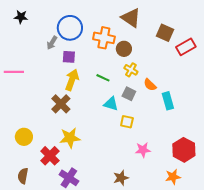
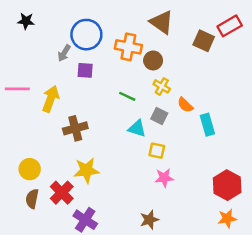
red rectangle: (186, 47) -> (230, 26), moved
yellow arrow: (72, 80) -> (51, 99), moved
brown cross: (61, 104) -> (75, 128), turned 30
pink star: (143, 150) -> (164, 178), moved
brown semicircle: (23, 176) -> (32, 199), moved
orange star: (173, 177) -> (227, 218), moved

